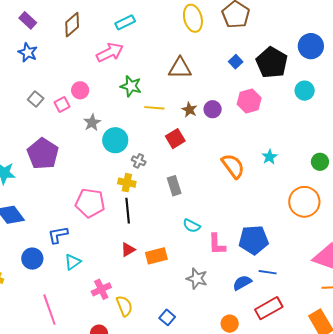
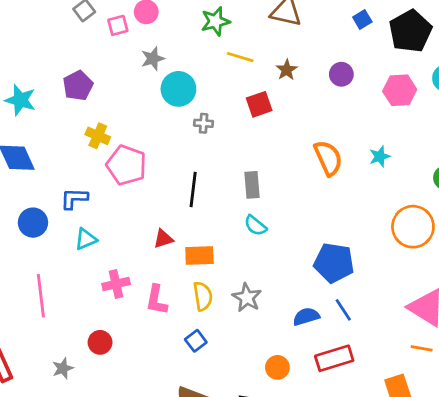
green star: (131, 86) -> (215, 21), turned 30
pink hexagon: (249, 101) -> (400, 90), moved
purple circle: (213, 109) -> (341, 74), moved
purple pentagon: (43, 154) -> (78, 86), size x0.7
gray cross: (139, 161) -> (204, 123), turned -32
yellow cross: (127, 183) -> (98, 136), moved
gray rectangle: (174, 186) -> (252, 185), moved
black line: (128, 211) -> (193, 189), moved
pink L-shape: (217, 244) -> (156, 300), moved
blue line: (268, 272) -> (343, 310), turned 36
yellow semicircle: (124, 306) -> (203, 296), moved

